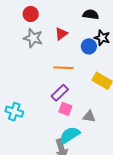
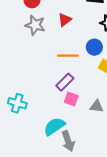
blue circle: (89, 46) -> (94, 47), moved
cyan semicircle: (70, 135) -> (54, 126), moved

